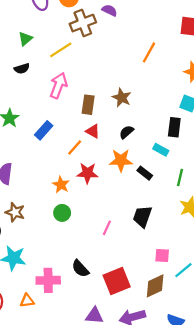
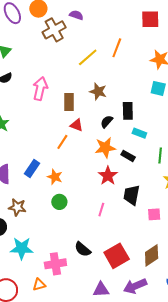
yellow line: (61, 50) -> (88, 57), moved
black rectangle: (174, 127) -> (128, 111), moved
blue rectangle: (44, 130) -> (32, 168), moved
red star: (87, 173) -> (108, 176), moved, turned -30
pink square: (162, 256) -> (154, 214), moved

